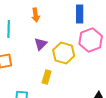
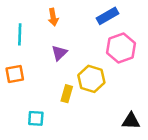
blue rectangle: (80, 14) -> (107, 16), turned 60
yellow hexagon: (64, 53) -> (91, 79), moved

